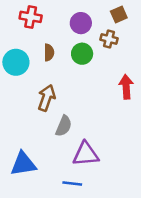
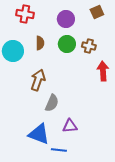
brown cross: (109, 39) -> (89, 46), moved
purple triangle: (86, 154) -> (70, 126), size x0.7
blue triangle: (23, 164) -> (39, 134), moved, turned 30

